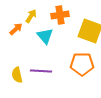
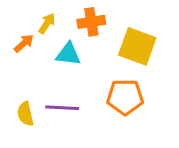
cyan triangle: (45, 36) -> (68, 54), turned -42

